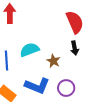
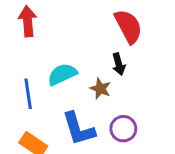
black arrow: (75, 48) -> (119, 64), moved
blue L-shape: (37, 86) -> (79, 129), turned 55

